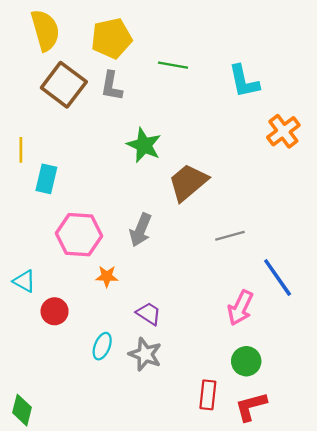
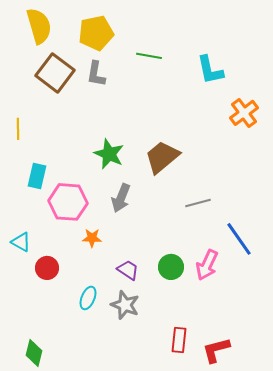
green star: (144, 145) -> (109, 154), moved
cyan rectangle: (46, 179) -> (37, 176), moved
green circle: (246, 361) -> (171, 267), moved
green diamond: (22, 410) -> (34, 353), moved

